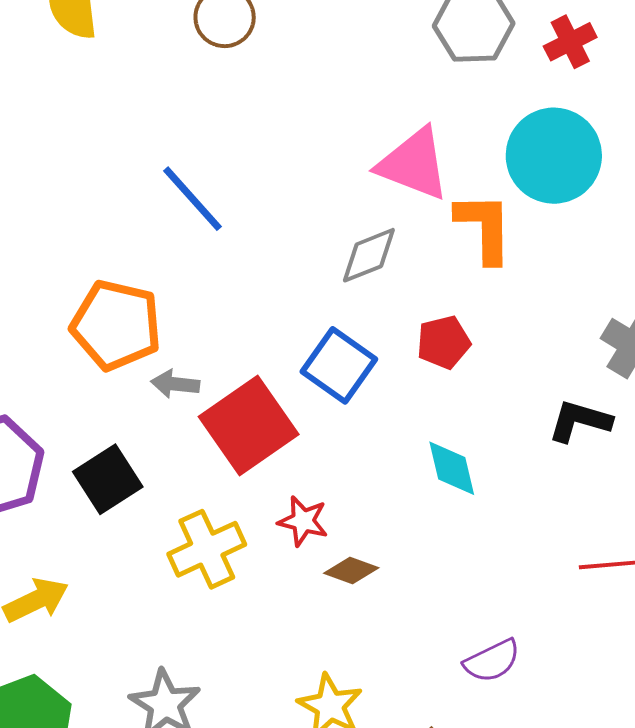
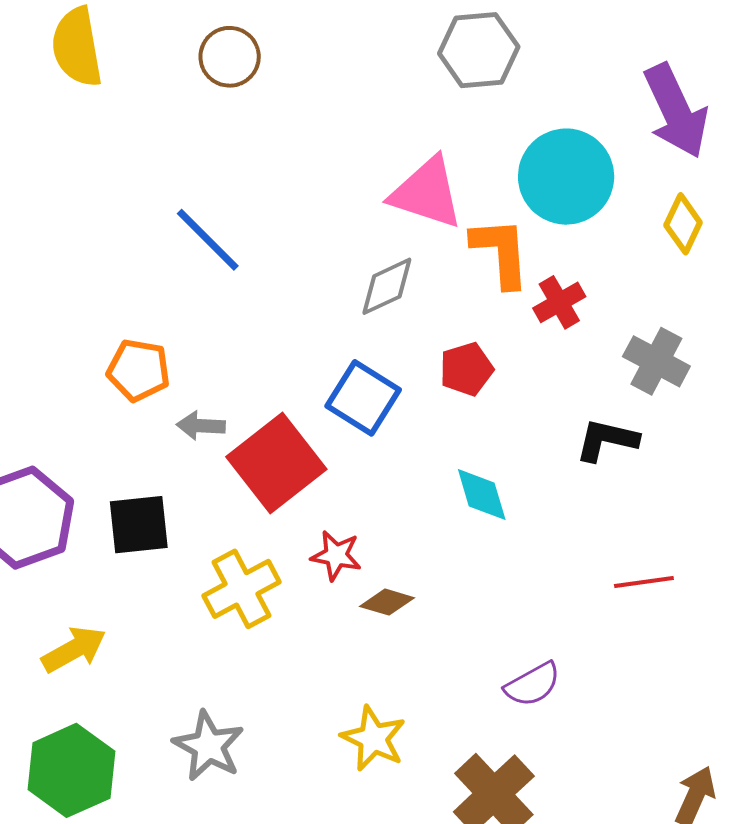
red cross: (570, 42) -> (559, 302), moved
orange pentagon: (116, 325) -> (139, 370), size x0.7
black square: (108, 479) -> (139, 525), turned 30

